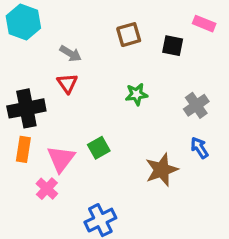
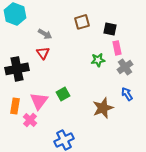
pink rectangle: (204, 24) -> (117, 48), moved, turned 56
green star: (137, 94) -> (98, 60), moved
orange rectangle: (23, 149) -> (15, 106), moved

